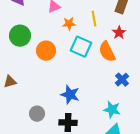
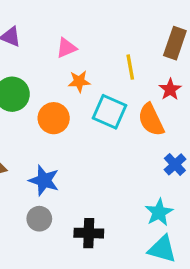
orange star: (69, 24) -> (79, 81), moved
blue star: (70, 95) -> (44, 180), moved
cyan star: (112, 110) -> (159, 212), turned 30

